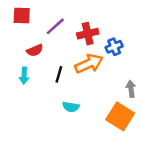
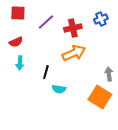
blue cross: (114, 47) -> (101, 19), moved
red semicircle: (35, 50) -> (16, 42), moved
black line: (59, 74) -> (46, 72), moved

